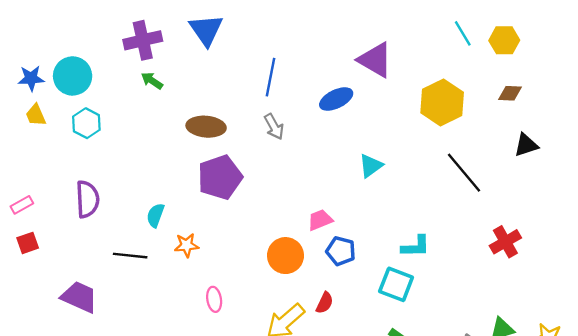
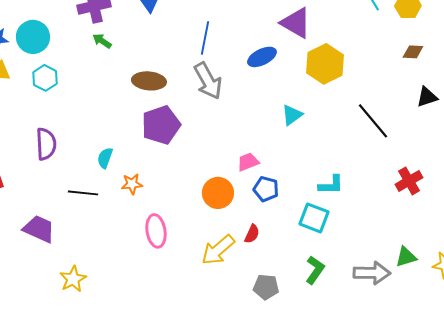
yellow hexagon: (442, 102) -> (325, 64), moved
gray arrow: (274, 127) -> (208, 81), size x1.6
pink ellipse: (214, 299) -> (156, 231), size x1.5

